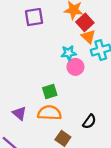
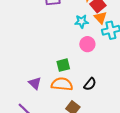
cyan star: (69, 53) -> (82, 21), moved
black semicircle: (89, 121) -> (90, 84), moved

